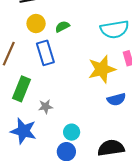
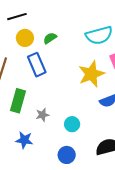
blue star: (23, 131) -> (24, 140), size x0.7
cyan circle: (72, 132) -> (72, 124), moved

